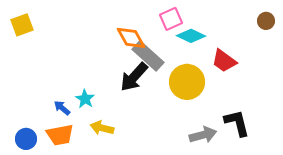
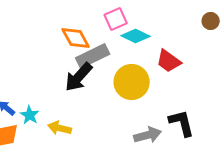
gray rectangle: (148, 56) -> (93, 56), turned -68
cyan star: (85, 99) -> (30, 115), moved
yellow arrow: (102, 128) -> (60, 128), moved

